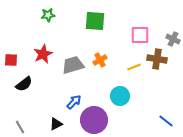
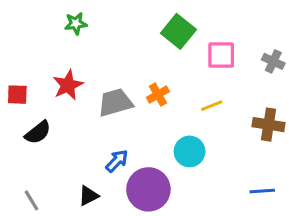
green square: (95, 21) -> (178, 31), moved, turned 35
brown cross: (157, 59) -> (269, 125), moved
blue line: (166, 121) -> (262, 191), turned -42

